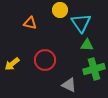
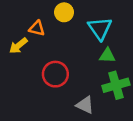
yellow circle: (60, 10) -> (64, 12), moved
yellow arrow: (12, 64) -> (18, 46), moved

